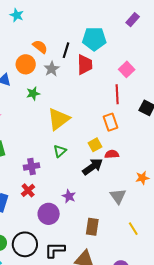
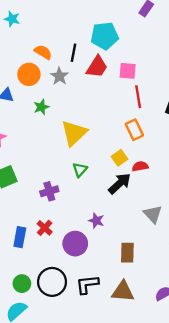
red trapezoid: (85, 65) -> (97, 67), turned 40
pink square: (127, 69) -> (128, 71), moved, turned -35
red cross: (28, 190) -> (45, 228), moved

